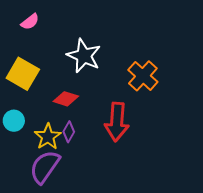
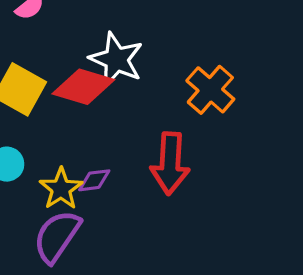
red diamond: (66, 99) -> (83, 87), moved, size x1.5
purple diamond: (69, 132) -> (94, 180), turned 55

